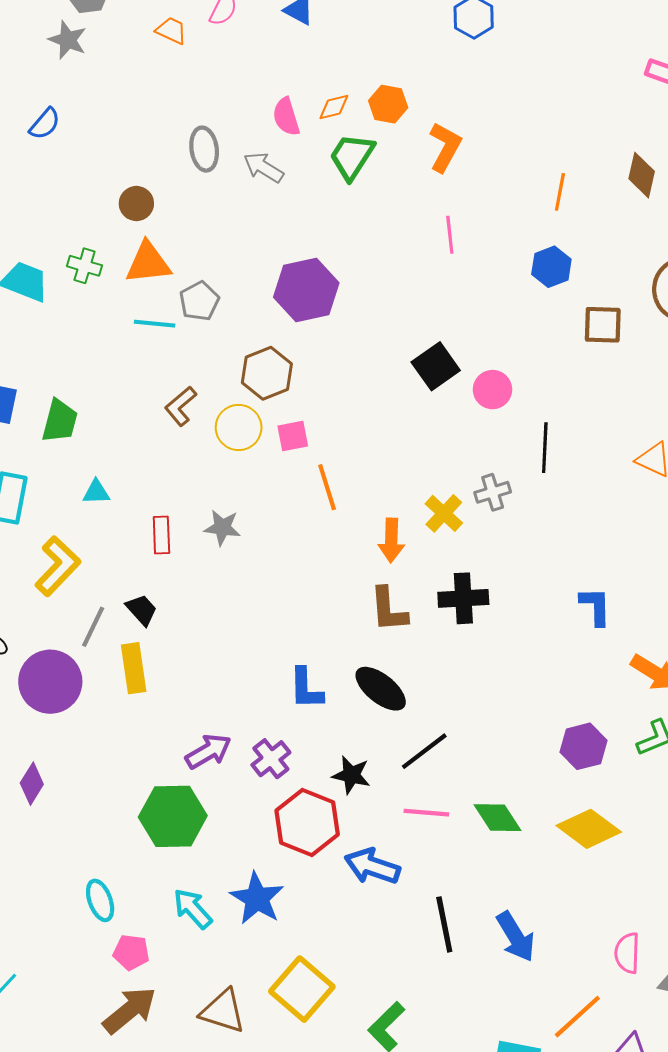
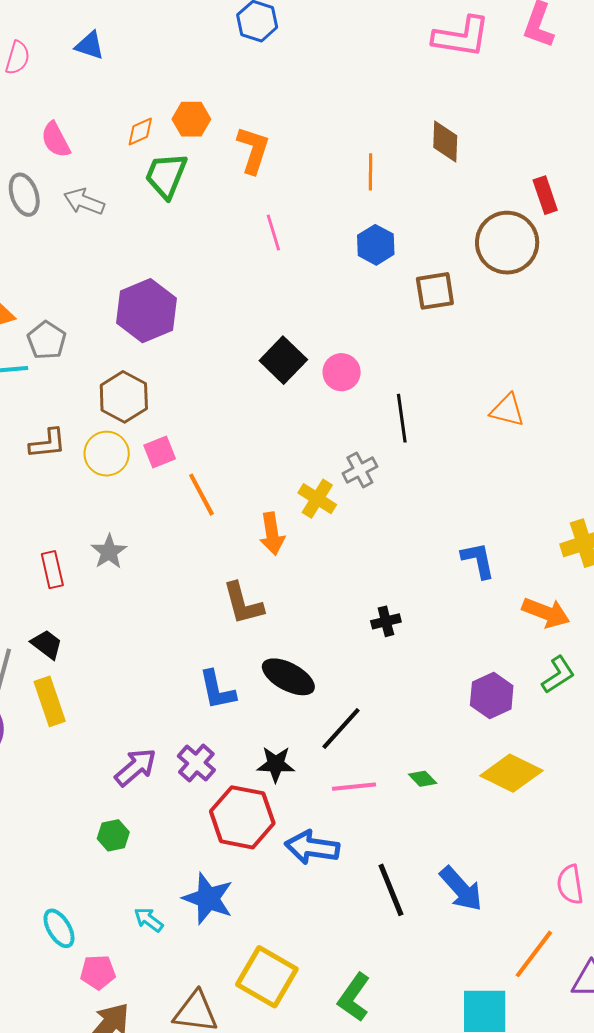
pink semicircle: (286, 117) -> (56, 140), moved
brown L-shape: (181, 406) -> (48, 444), turned -135
gray star: (222, 528) -> (109, 552), turned -30
black cross: (463, 598) -> (386, 621), moved, size x0.6
brown L-shape: (389, 610) -> (243, 603), moved
green hexagon: (173, 816) -> (113, 835), size x0.5
green diamond: (498, 818) -> (423, 779), size x0.6
cyan arrow: (193, 909) -> (149, 920), size x0.7

